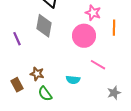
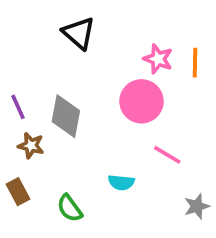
gray diamond: (44, 26) -> (66, 116), moved
orange line: (114, 28) -> (195, 63), moved
brown star: (37, 74) -> (31, 146), moved

